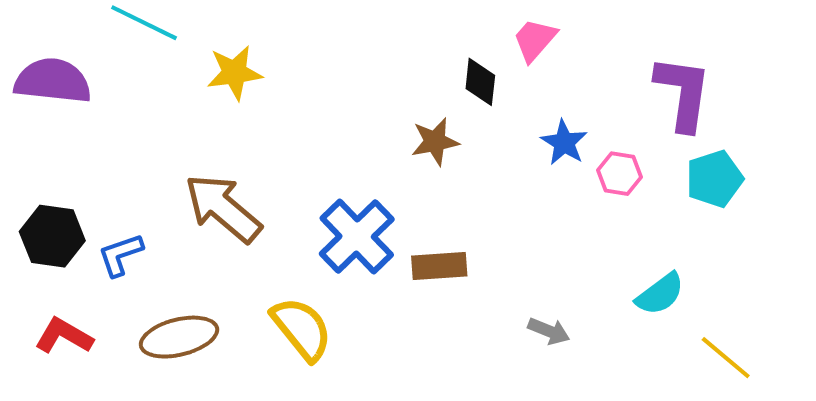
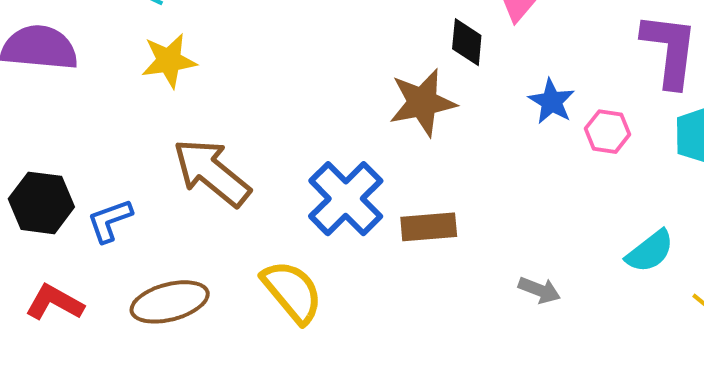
yellow star: (234, 73) -> (169, 61), moved
brown star: (435, 142) -> (422, 102), size x1.4

